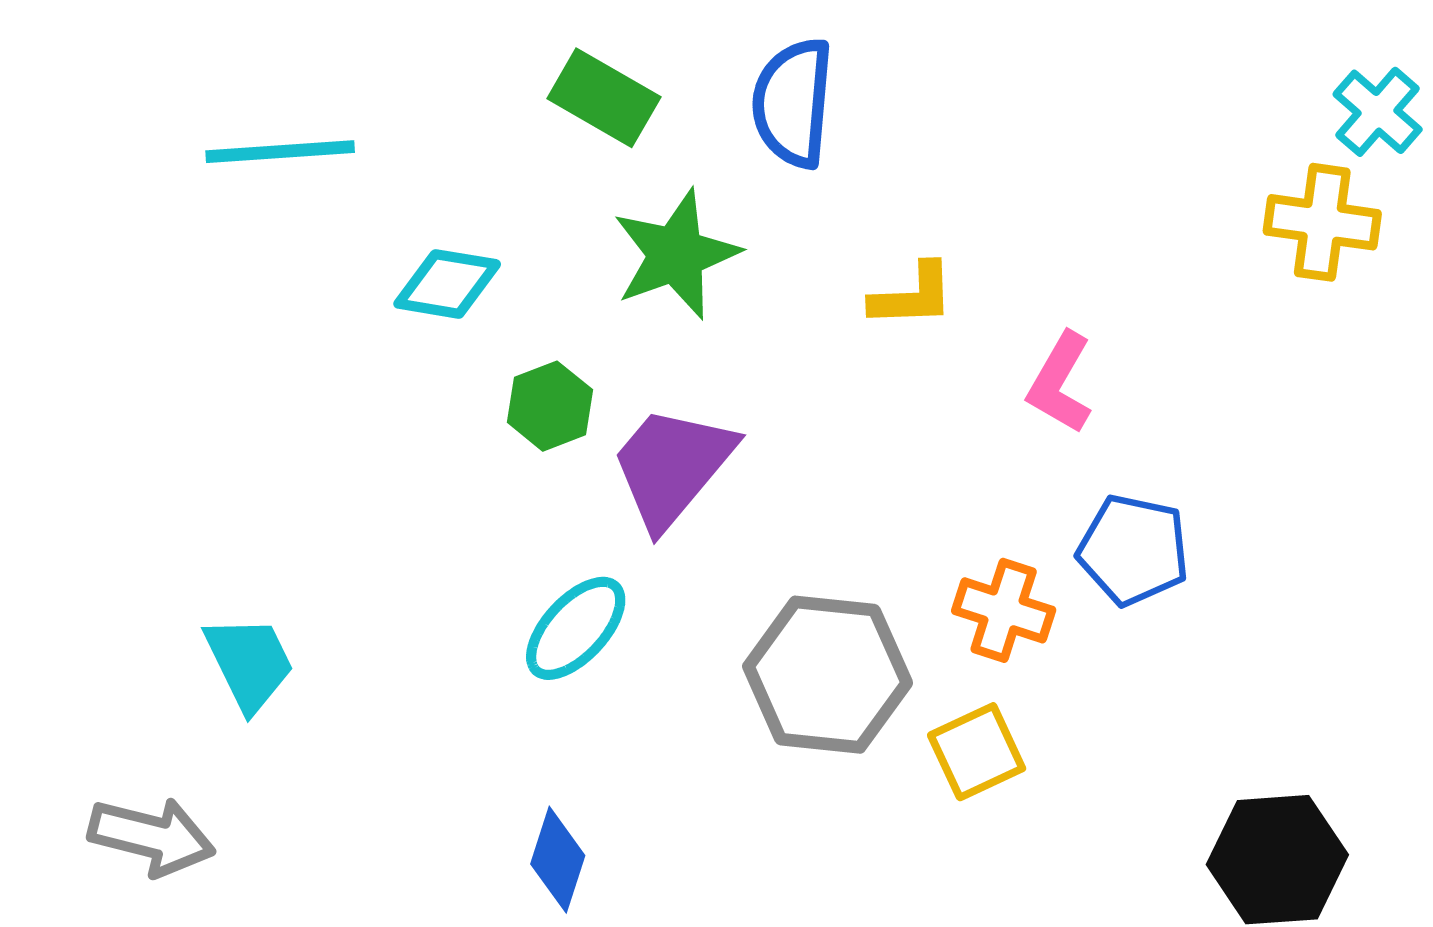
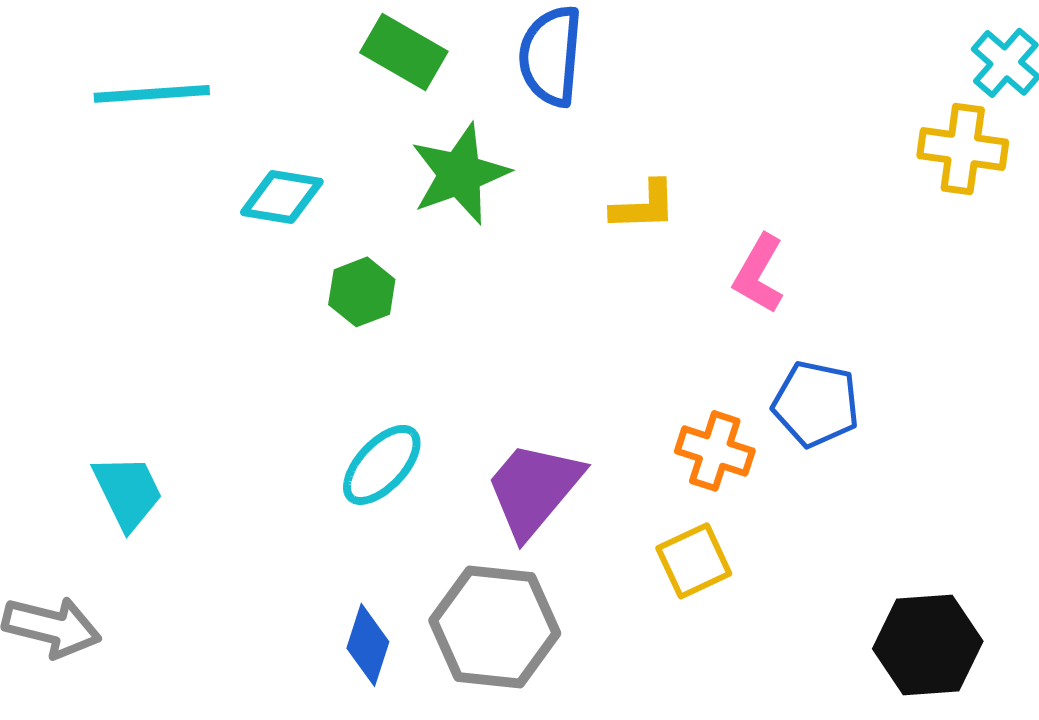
purple trapezoid: (672, 466) -> (534, 489), moved
gray hexagon: (828, 675) -> (495, 627), moved

